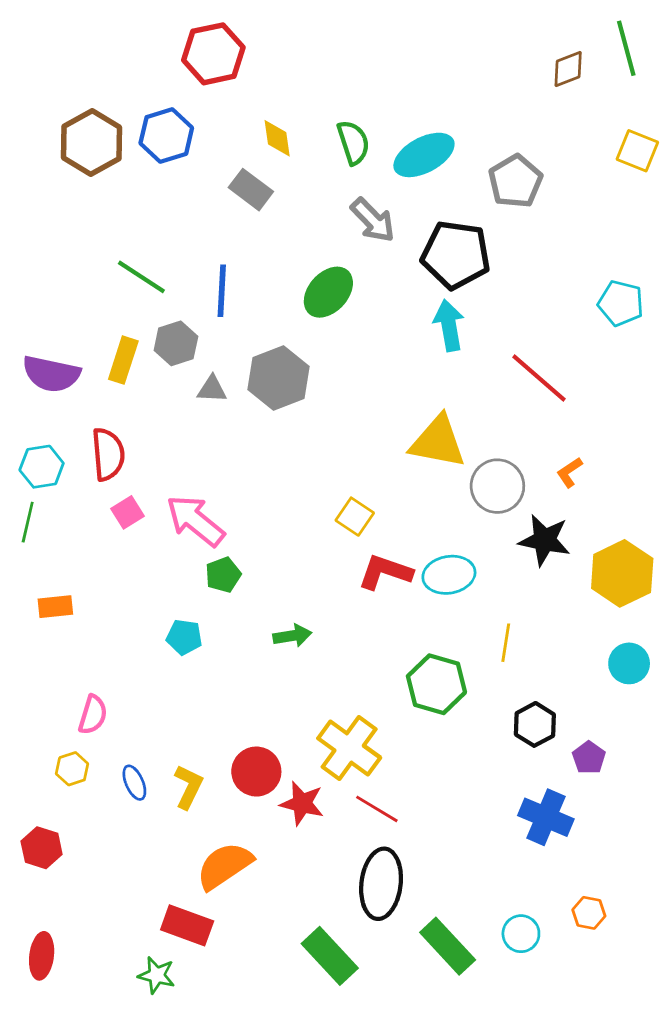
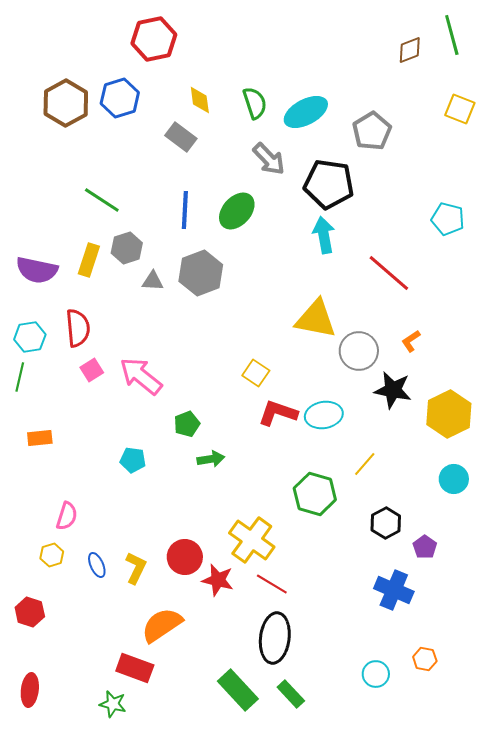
blue line: (222, 291) -> (185, 210), moved
green pentagon: (223, 575) -> (187, 424), moved
yellow line: (506, 643) -> (365, 464), turned 32
green rectangle: (448, 946) -> (291, 694), moved, size x0.7

